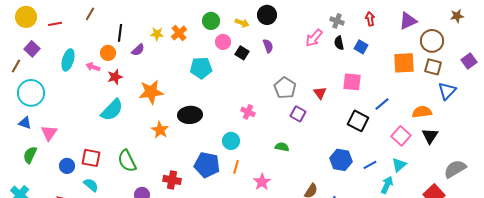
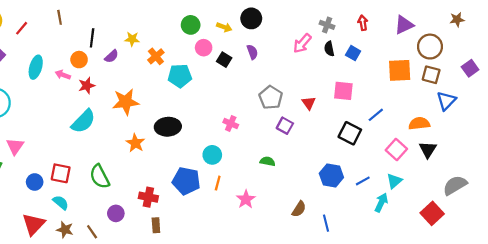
brown line: (90, 14) -> (60, 17), turned -40
red line: (55, 24) -> (22, 28), turned -40
orange cross: (179, 33) -> (156, 56), moved

